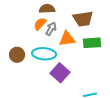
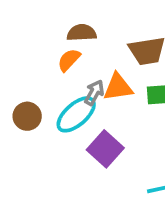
gray arrow: (51, 29) -> (94, 93), moved
cyan ellipse: (44, 54) -> (76, 114), turned -45

